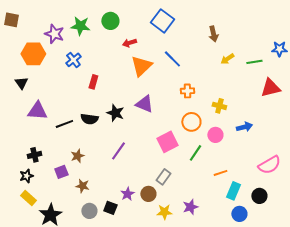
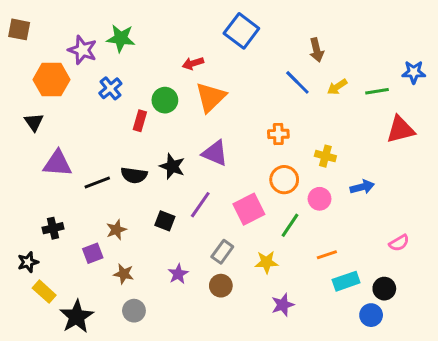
green circle: (110, 21) -> (165, 100), moved
blue line: (172, 59) -> (297, 82), moved
purple line: (118, 151) -> (200, 205), moved
pink semicircle: (269, 165) -> (399, 243), size x0.6
black star: (26, 176) -> (28, 262), moved
gray rectangle: (163, 177) -> (222, 252), moved
cyan rectangle: (233, 191) -> (346, 281), turned 48
purple star: (127, 194) -> (178, 274), moved
black square: (110, 208) -> (165, 221), moved
yellow star: (164, 212) -> (266, 262), moved
blue circle: (239, 214) -> (371, 315), moved

